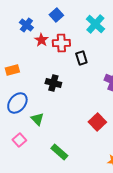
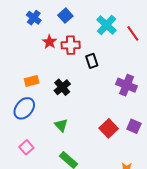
blue cross: (26, 25) -> (34, 18), moved
orange rectangle: (12, 70) -> (32, 81), moved
black cross: (53, 83) -> (62, 87), turned 35
green triangle: (37, 119) -> (61, 125), moved

